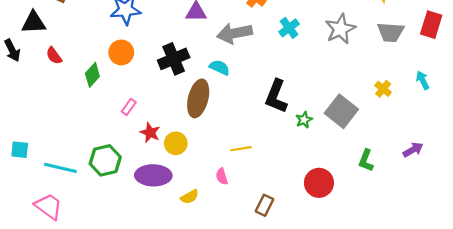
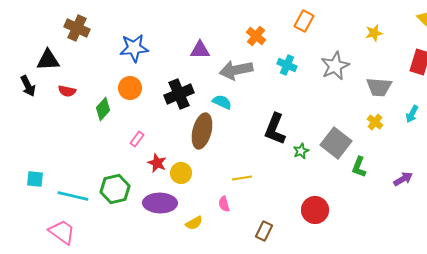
cyan cross: (289, 28) -> (287, 65), turned -30
gray trapezoid: (391, 32) -> (379, 87), moved
red semicircle: (54, 56) -> (67, 91), turned -42
cyan arrow: (423, 80) -> (412, 114), turned -126
green L-shape: (366, 160) -> (359, 167), moved

